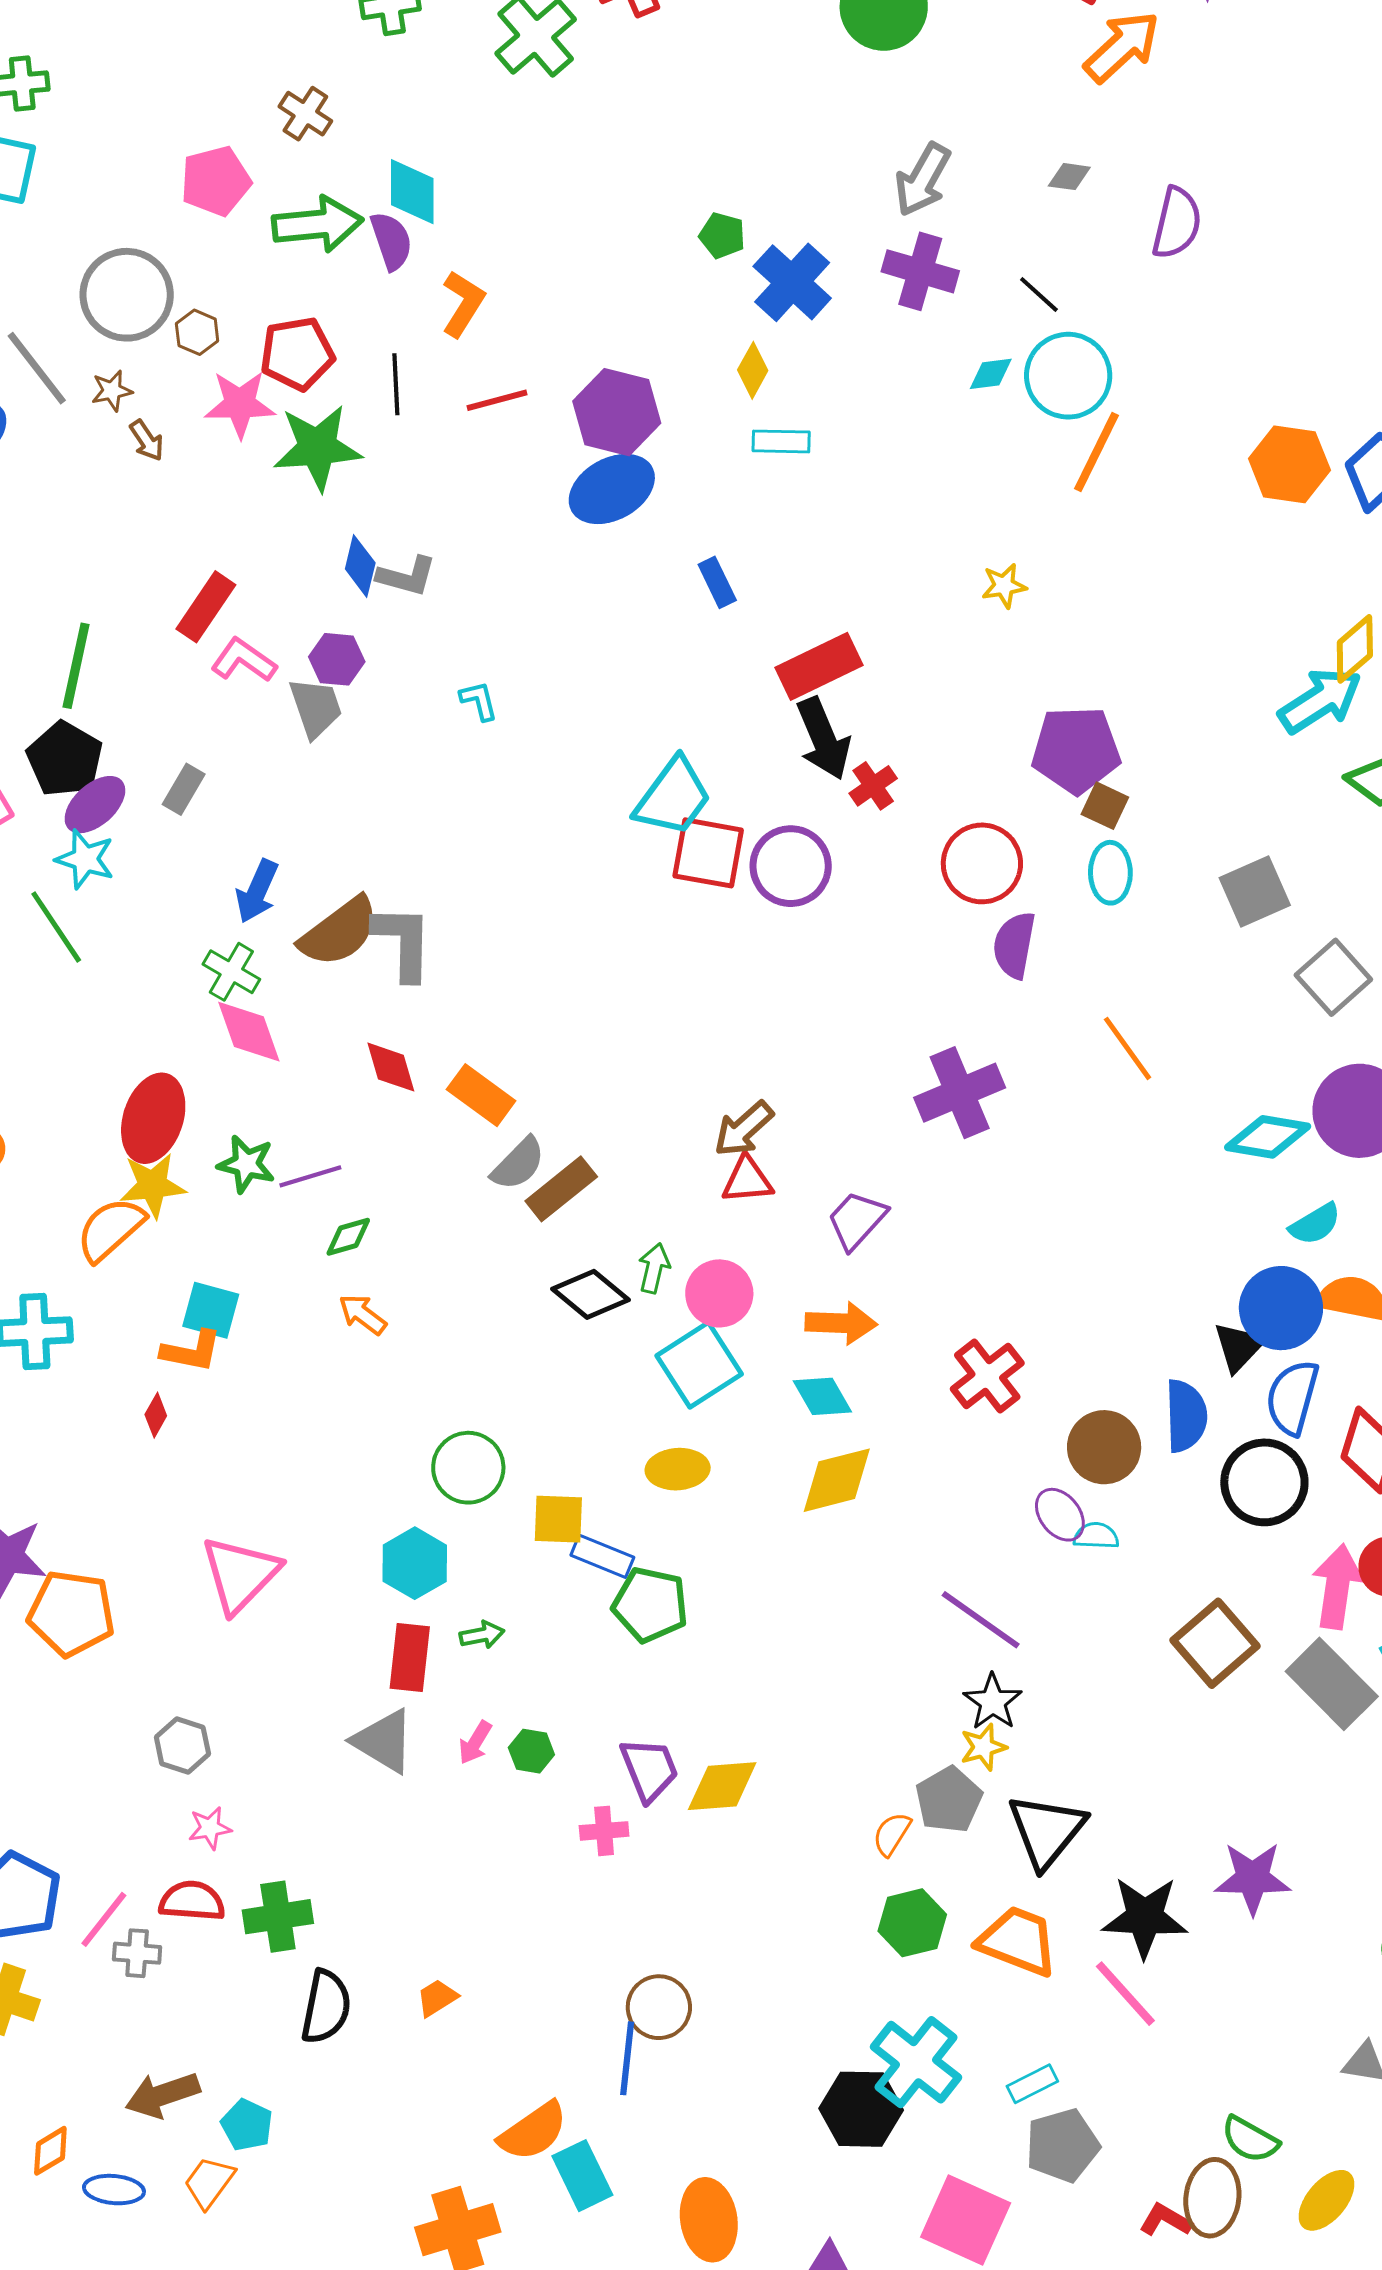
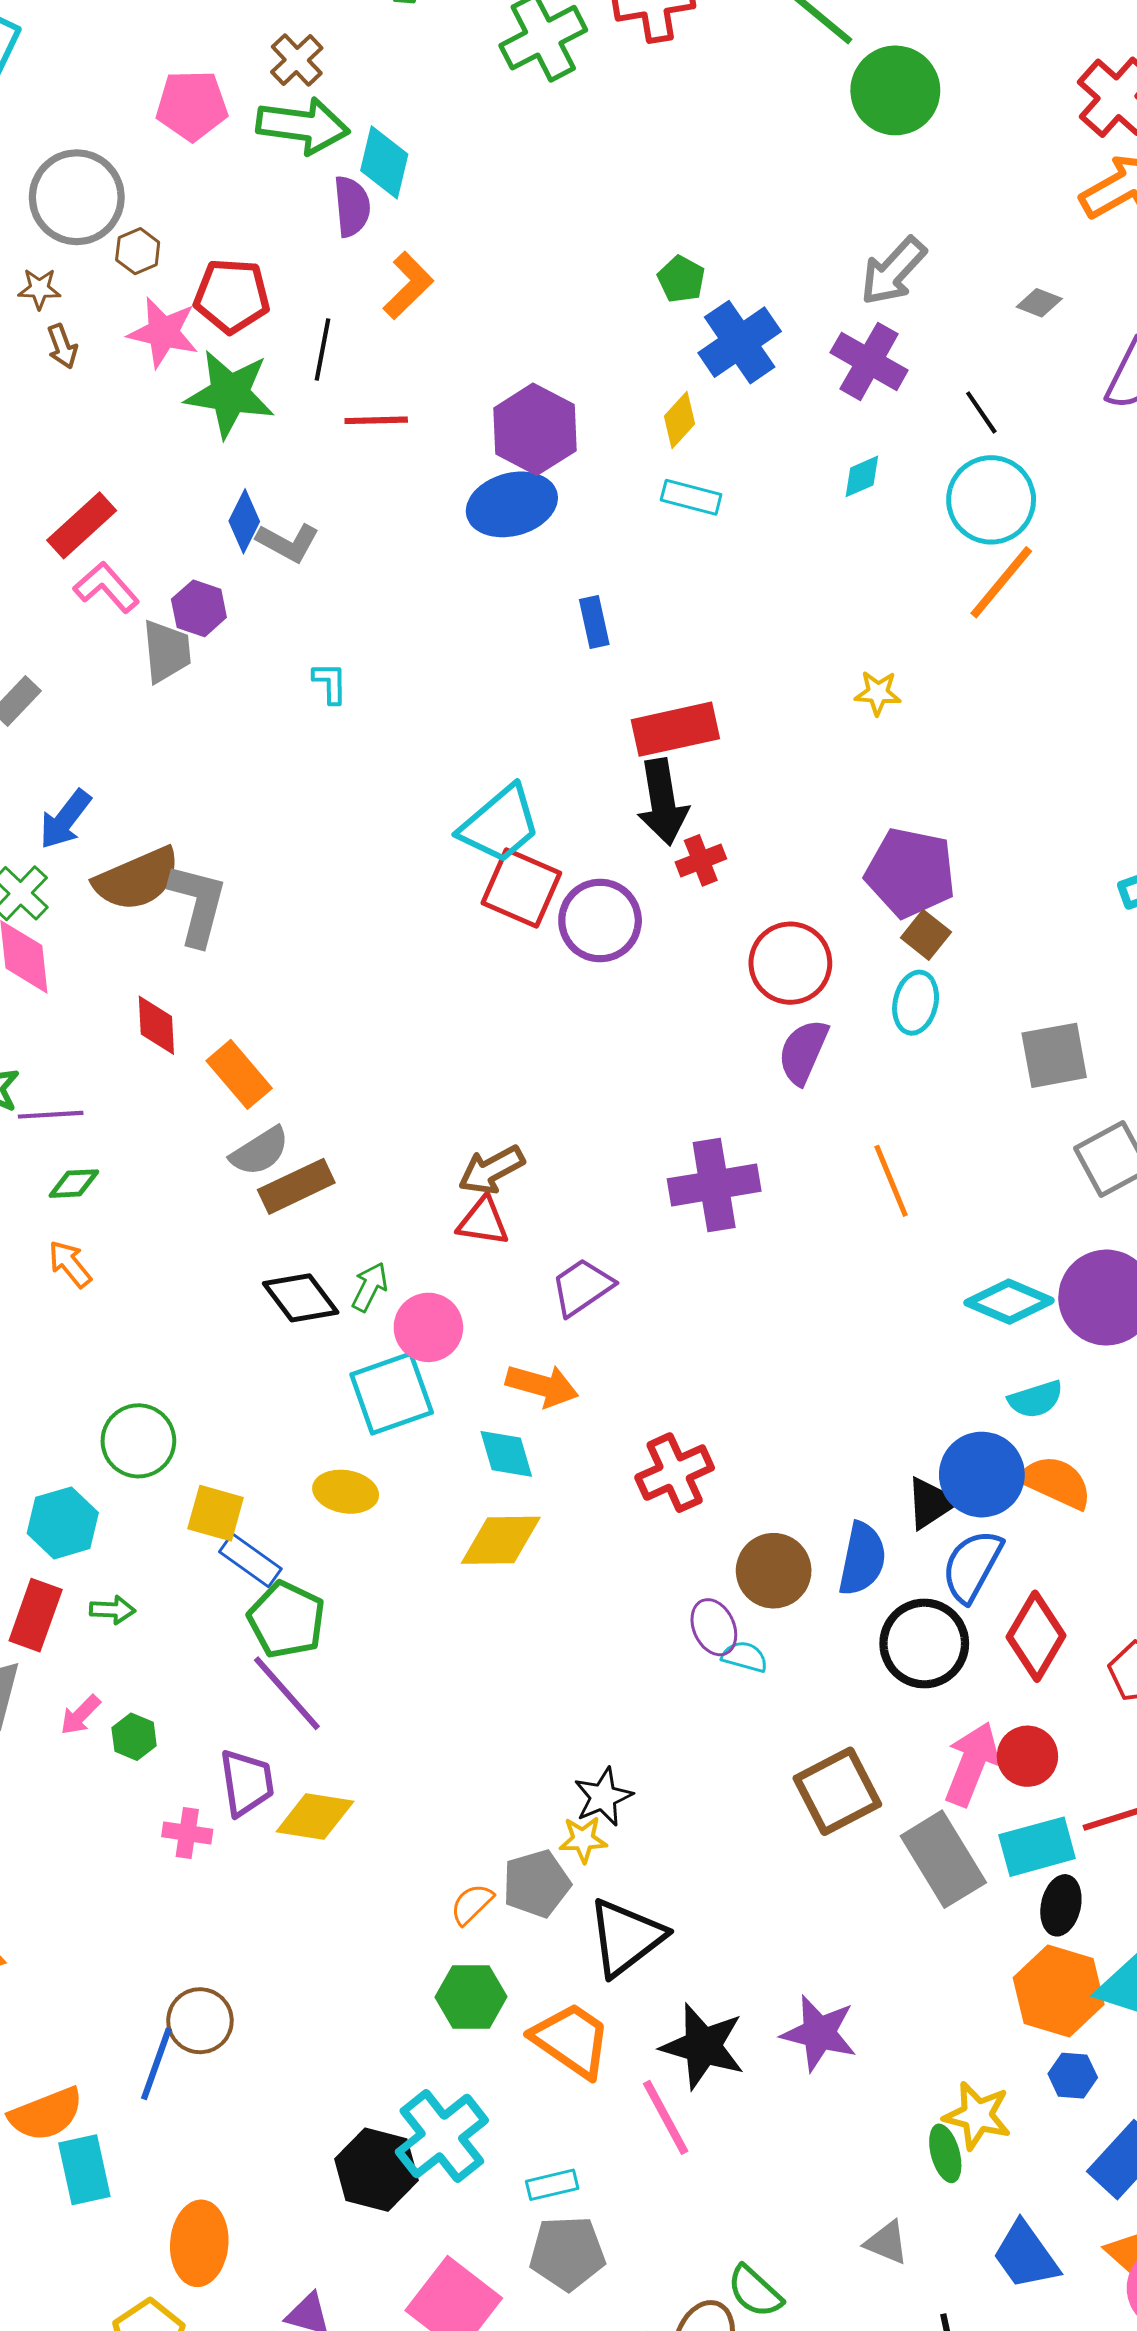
green arrow: (317, 224) -> (303, 126), moved
cyan diamond: (991, 374) -> (862, 476), moved, turned -30
red line: (497, 400) -> (376, 420), moved
purple line: (981, 1620) -> (287, 1693), moved

